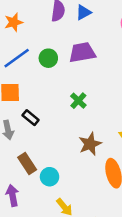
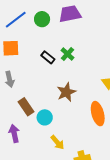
black rectangle: (31, 118) -> (48, 57), moved
brown star: (90, 144) -> (66, 92), moved

